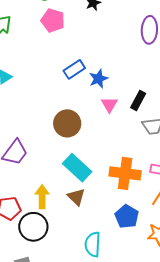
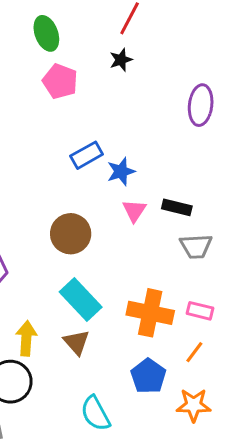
black rectangle: (138, 101) -> (177, 207), turned 72
cyan semicircle: (93, 244) -> (95, 413), turned -35

